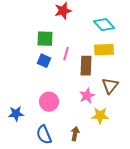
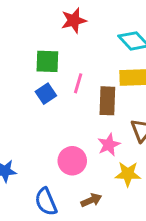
blue square: (44, 61) -> (46, 94), turned 32
pink circle: (49, 102) -> (72, 161), moved
brown arrow: (75, 134) -> (91, 200), turned 56

